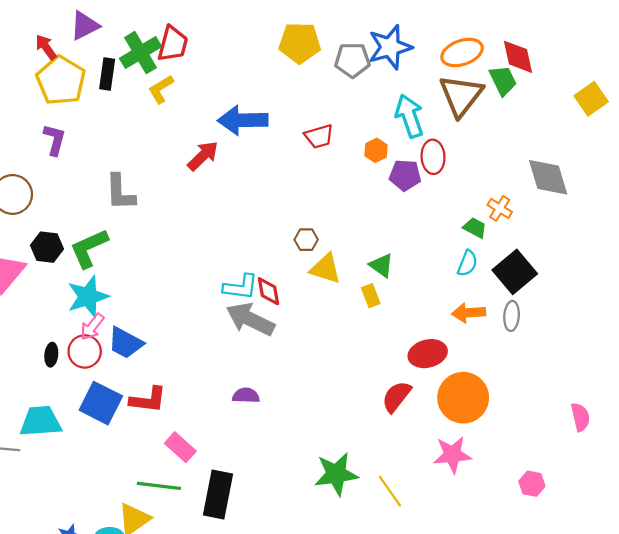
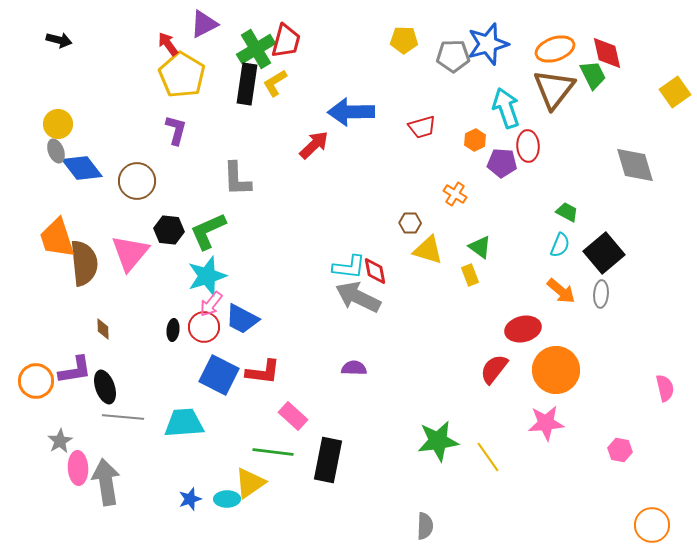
yellow pentagon: (300, 43) -> (404, 40), size x0.7
black rectangle: (107, 74) -> (247, 84), moved, size x1.4
orange cross: (500, 208) -> (455, 194), moved
orange arrow: (469, 313) -> (561, 291), turned -136
cyan trapezoid: (41, 421) -> (184, 423), moved

